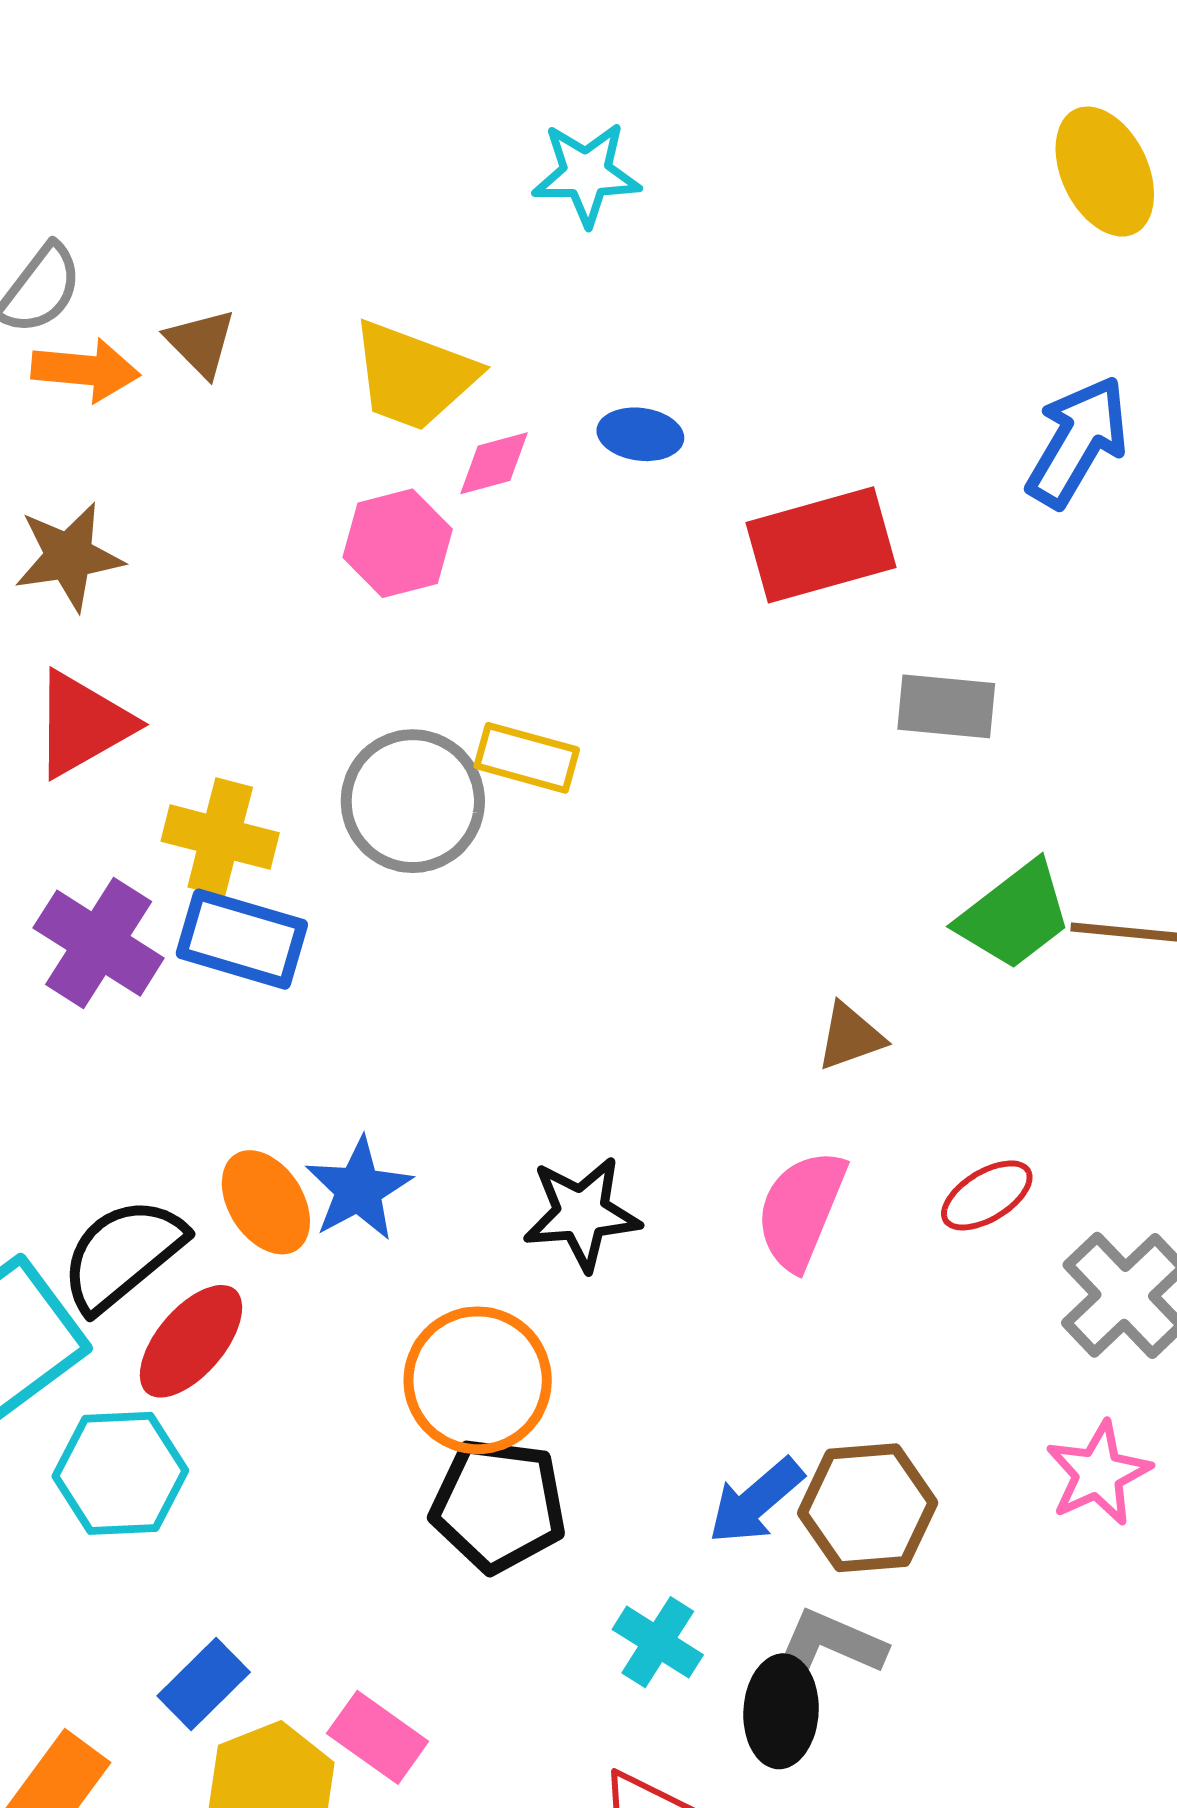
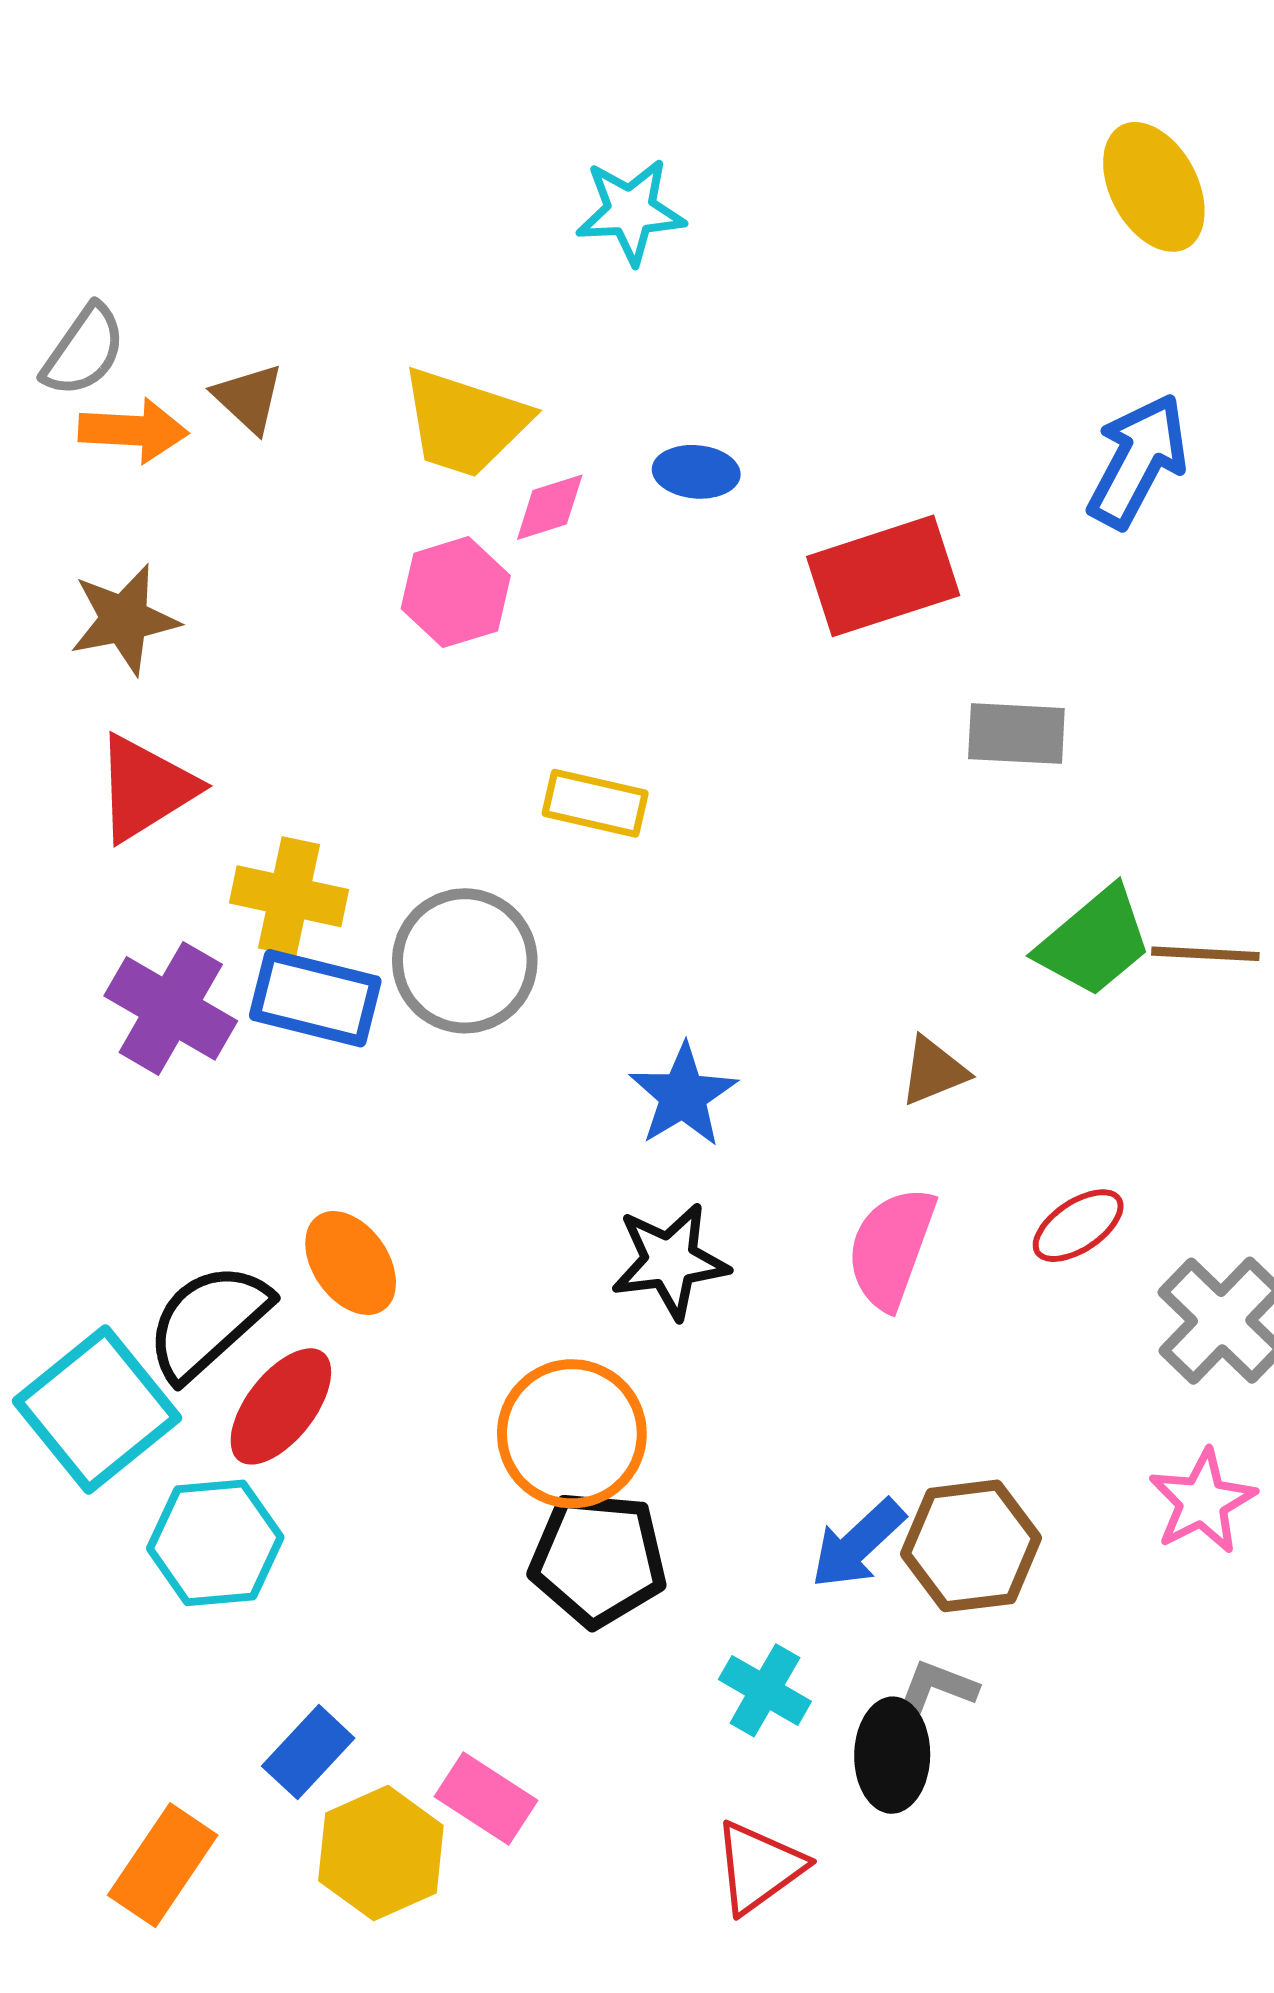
gray circle: (413, 801) -> (465, 961), moved
blue star: (359, 1189) -> (683, 1095), moved
gray L-shape: (829, 1645) -> (938, 1686), size x0.7

